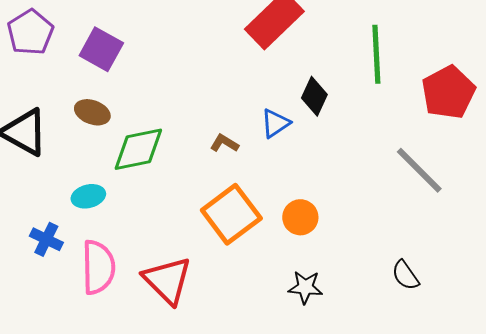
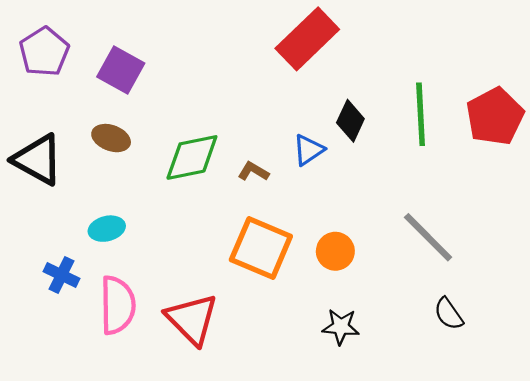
green line: (376, 54) -> (421, 114), moved
green diamond: (138, 149) -> (192, 157), moved
gray line: (419, 170) -> (428, 237), moved
orange square: (231, 214) -> (261, 248), turned -30

